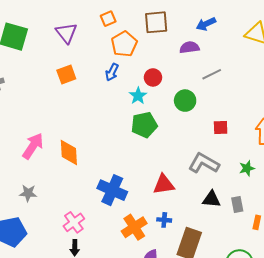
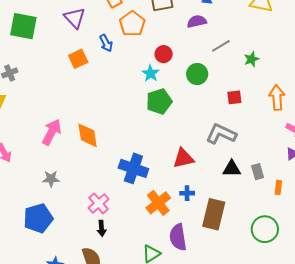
blue arrow: (112, 72) -> (106, 43), moved, turned -48
green star: (247, 168) -> (251, 59), moved

